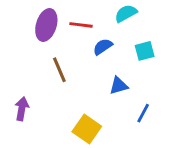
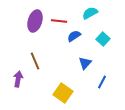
cyan square: (145, 51) -> (103, 39), turned -32
brown line: (59, 70) -> (35, 61), moved
blue triangle: (119, 86) -> (85, 63), turned -32

